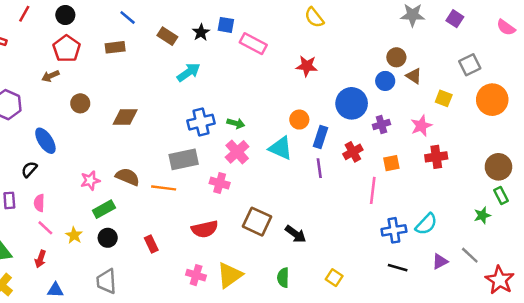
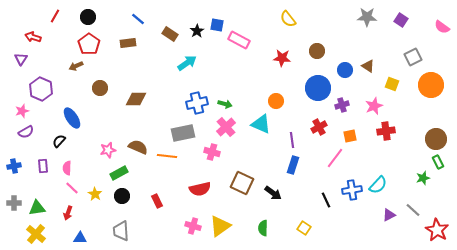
brown circle: (396, 57) -> (317, 51), moved
blue rectangle: (320, 137) -> (293, 165), moved
pink line: (373, 190) -> (335, 158), turned 30
black line: (398, 268) -> (326, 200), moved, turned 49

